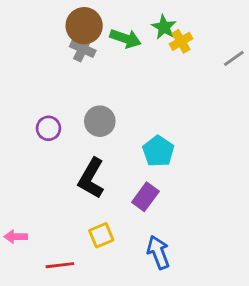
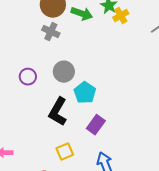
gray cross: (83, 48) -> (51, 32), moved
cyan pentagon: (158, 151) -> (85, 93), moved

